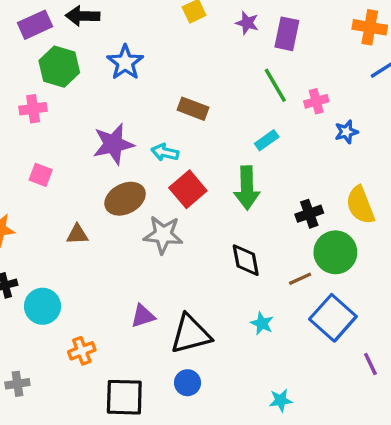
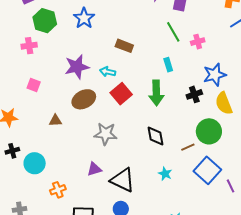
blue star: (346, 132) -> (215, 75), moved, size x1.6
cyan rectangle: (267, 140) -> (168, 65), turned -72
black cross: (309, 214) -> (194, 94), moved
gray star: (163, 235) -> (106, 134), moved
black triangle: (191, 334) -> (123, 180), turned 40
purple line: (370, 364) -> (230, 186), moved

